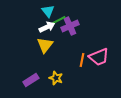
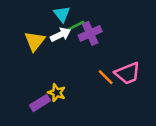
yellow triangle: (45, 45) -> (35, 41), moved
orange line: (82, 60) -> (106, 77), turned -56
yellow star: (56, 78) -> (57, 93), moved

